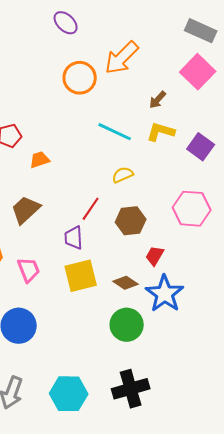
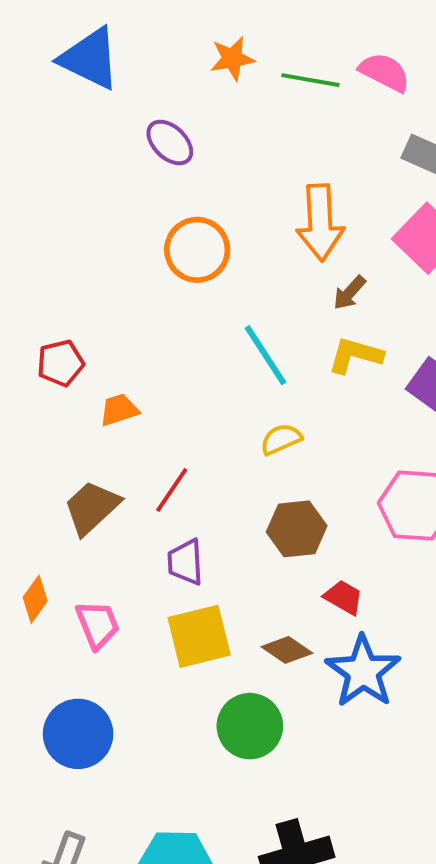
orange arrow: (122, 58) -> (320, 223), moved, turned -48
cyan line: (115, 132) -> (265, 355), turned 32
red line: (91, 209) -> (172, 490), moved
red trapezoid: (155, 256) -> (344, 597), turned 90
green circle: (127, 325) -> (250, 726), moved

